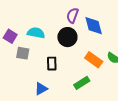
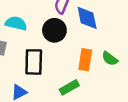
orange rectangle: (94, 60) -> (85, 60), turned 60
black rectangle: (52, 64) -> (34, 62), size x1.5

